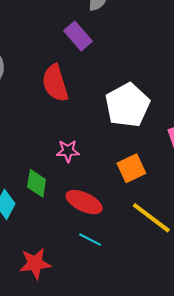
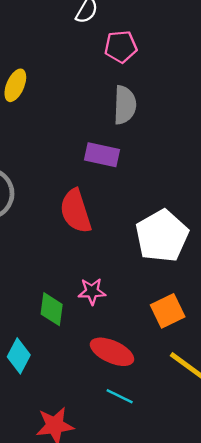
purple rectangle: (78, 36) -> (102, 155), turned -36
green diamond: (37, 183) -> (52, 309), moved

